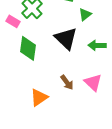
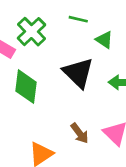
green triangle: (85, 14) -> (104, 40), turned -48

